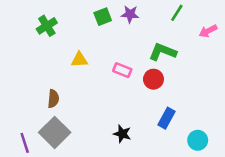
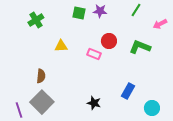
green square: (103, 17) -> (79, 13), turned 32
green L-shape: (163, 52) -> (140, 47), moved
red circle: (153, 79) -> (109, 41), moved

